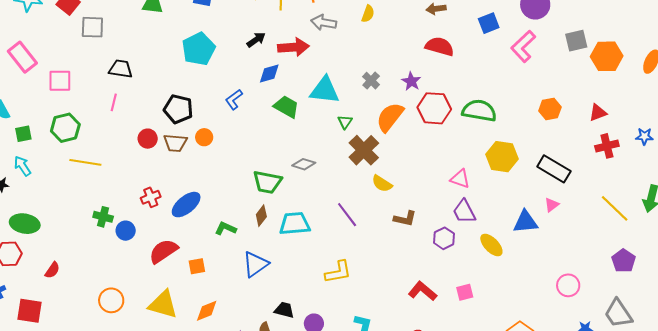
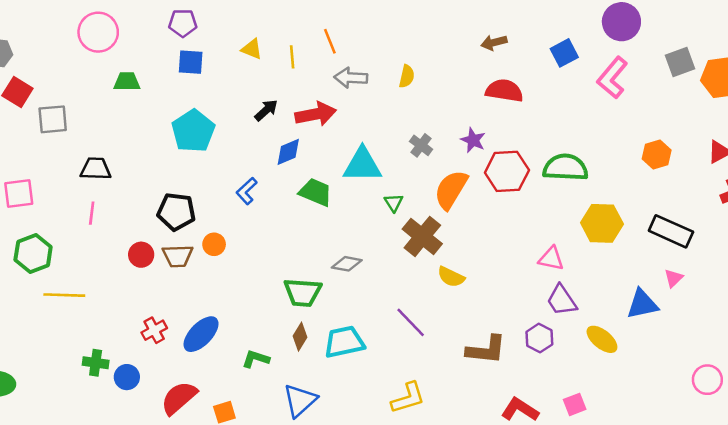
yellow semicircle: (368, 14) -> (407, 76), moved
brown L-shape: (405, 219) -> (486, 350), moved, size x1.4

